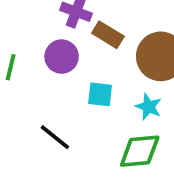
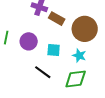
purple circle: (62, 57) -> (29, 41), moved
black line: (55, 137) -> (43, 72), moved

